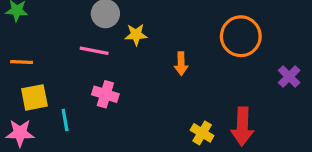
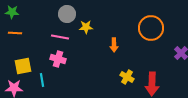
orange line: (22, 62) -> (15, 33), moved
pink cross: (105, 94) -> (58, 59), moved
yellow cross: (202, 133) -> (127, 77), moved

